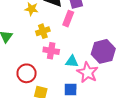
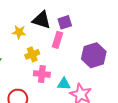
purple hexagon: (103, 51) -> (94, 55), moved

